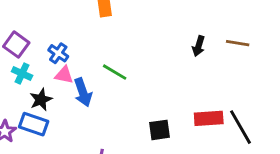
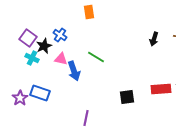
blue cross: (58, 53) -> (60, 35), moved
black star: (41, 100) -> (44, 46), moved

